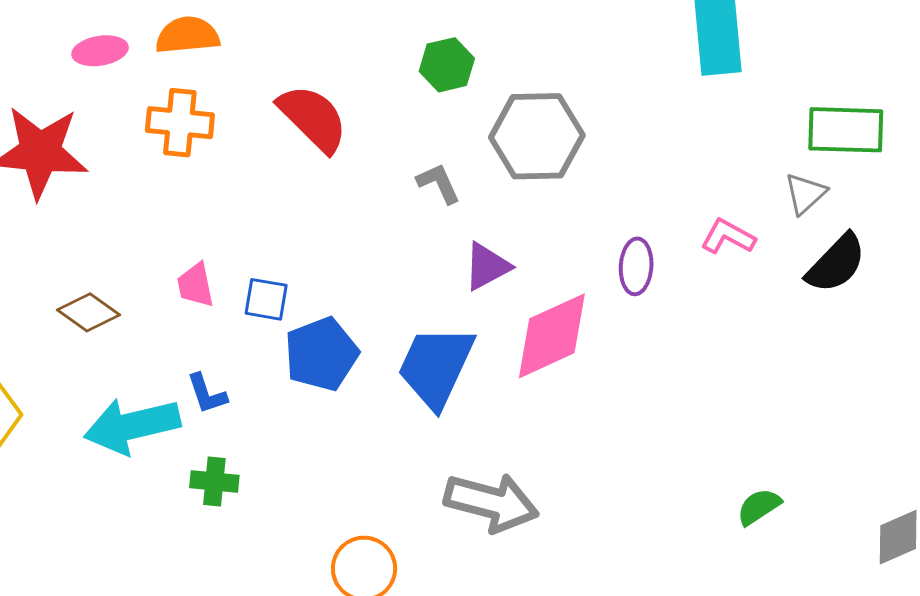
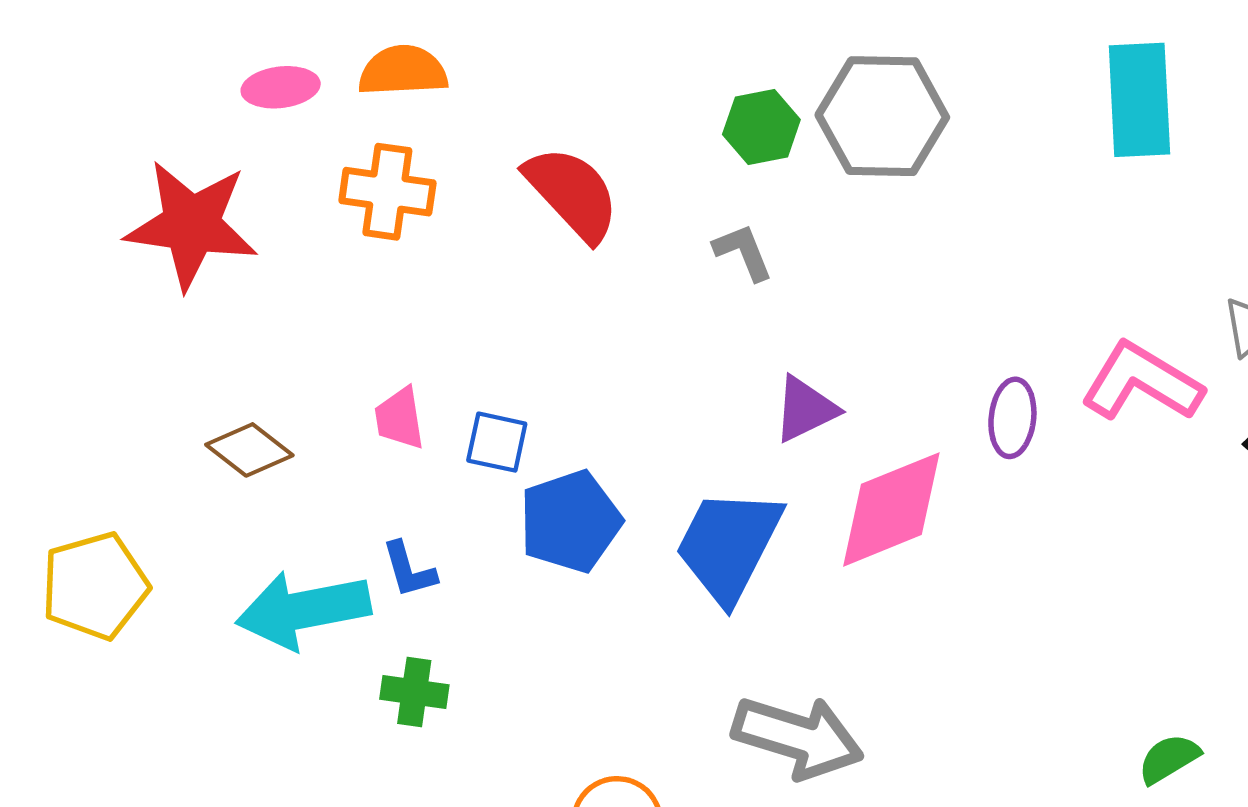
gray hexagon: (537, 136) -> (882, 116), moved
gray L-shape: (439, 183) -> (743, 252), moved
pink L-shape: (728, 237) -> (1142, 382), size x1.6

